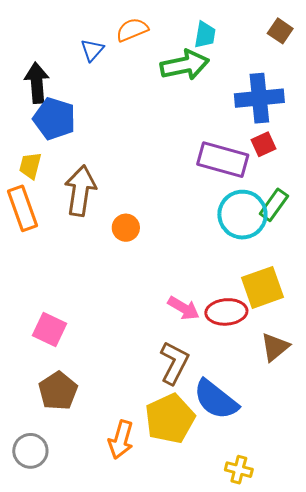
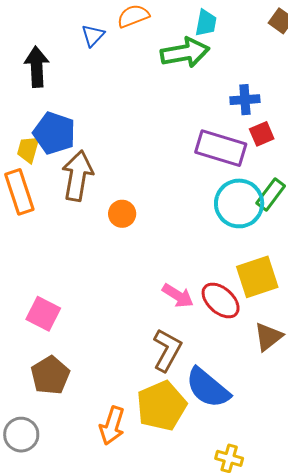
blue cross: (259, 98) -> (245, 100), moved, size x0.6
blue pentagon: (54, 119) -> (54, 133), moved
red ellipse: (226, 312) -> (221, 300), turned 45

